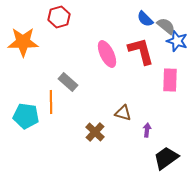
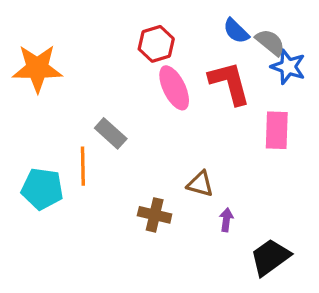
red hexagon: (59, 17) -> (156, 44), moved
purple arrow: (147, 130) -> (226, 220), moved
brown cross: (95, 132) -> (155, 215), turned -30

